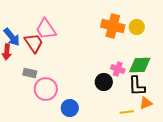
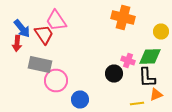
yellow circle: (137, 27) -> (161, 32), moved
gray rectangle: (30, 73) -> (40, 64), size x1.6

